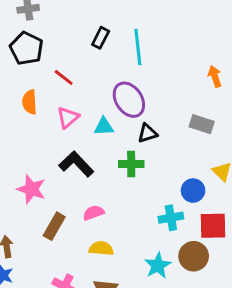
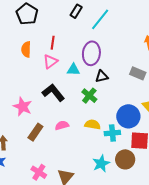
cyan line: (138, 47) -> (100, 19), turned 40
red line: (64, 77) -> (53, 43), moved, turned 56
purple ellipse: (129, 100) -> (91, 53), turned 35
green cross: (131, 164) -> (89, 96), turned 35
blue circle: (193, 191) -> (128, 116), size x1.5
yellow semicircle: (101, 248) -> (93, 125), moved

